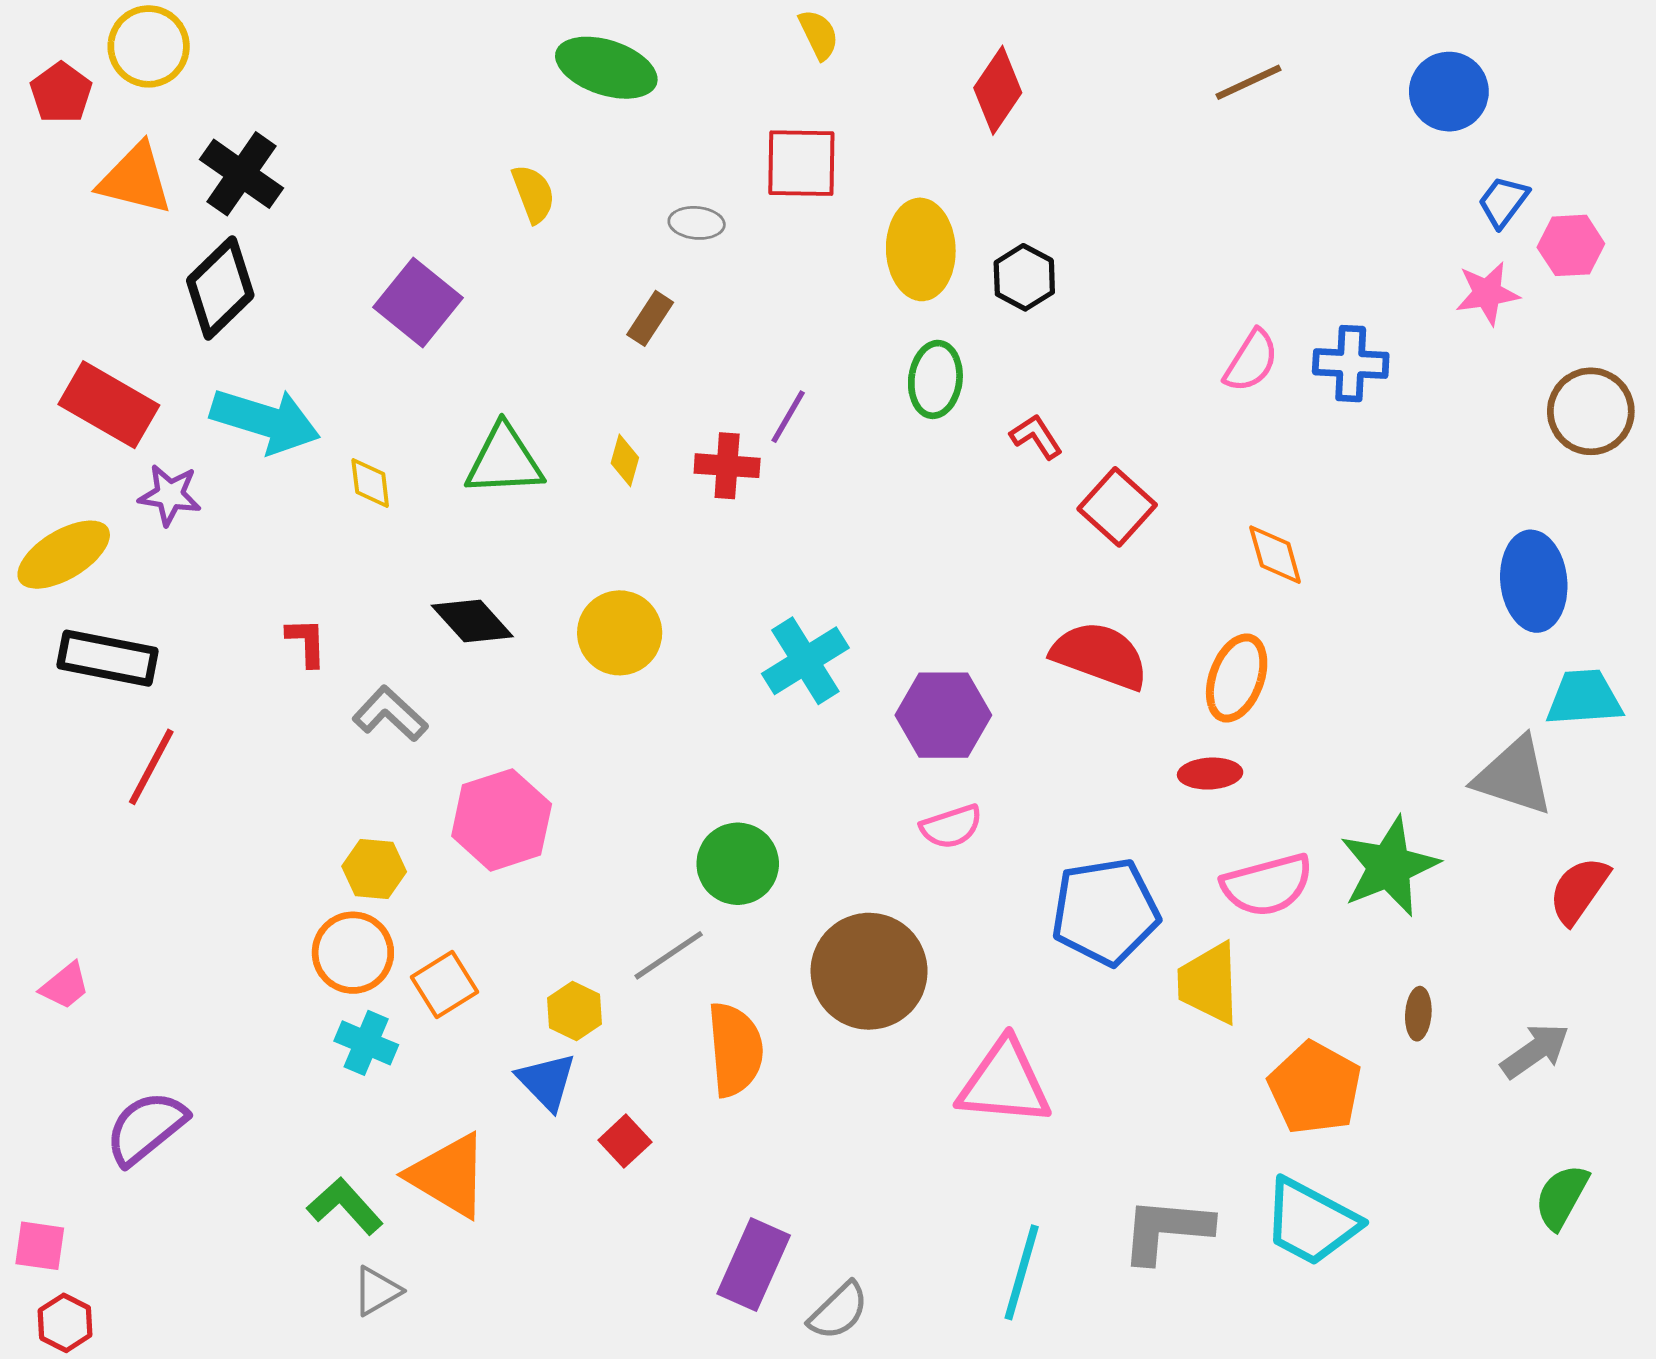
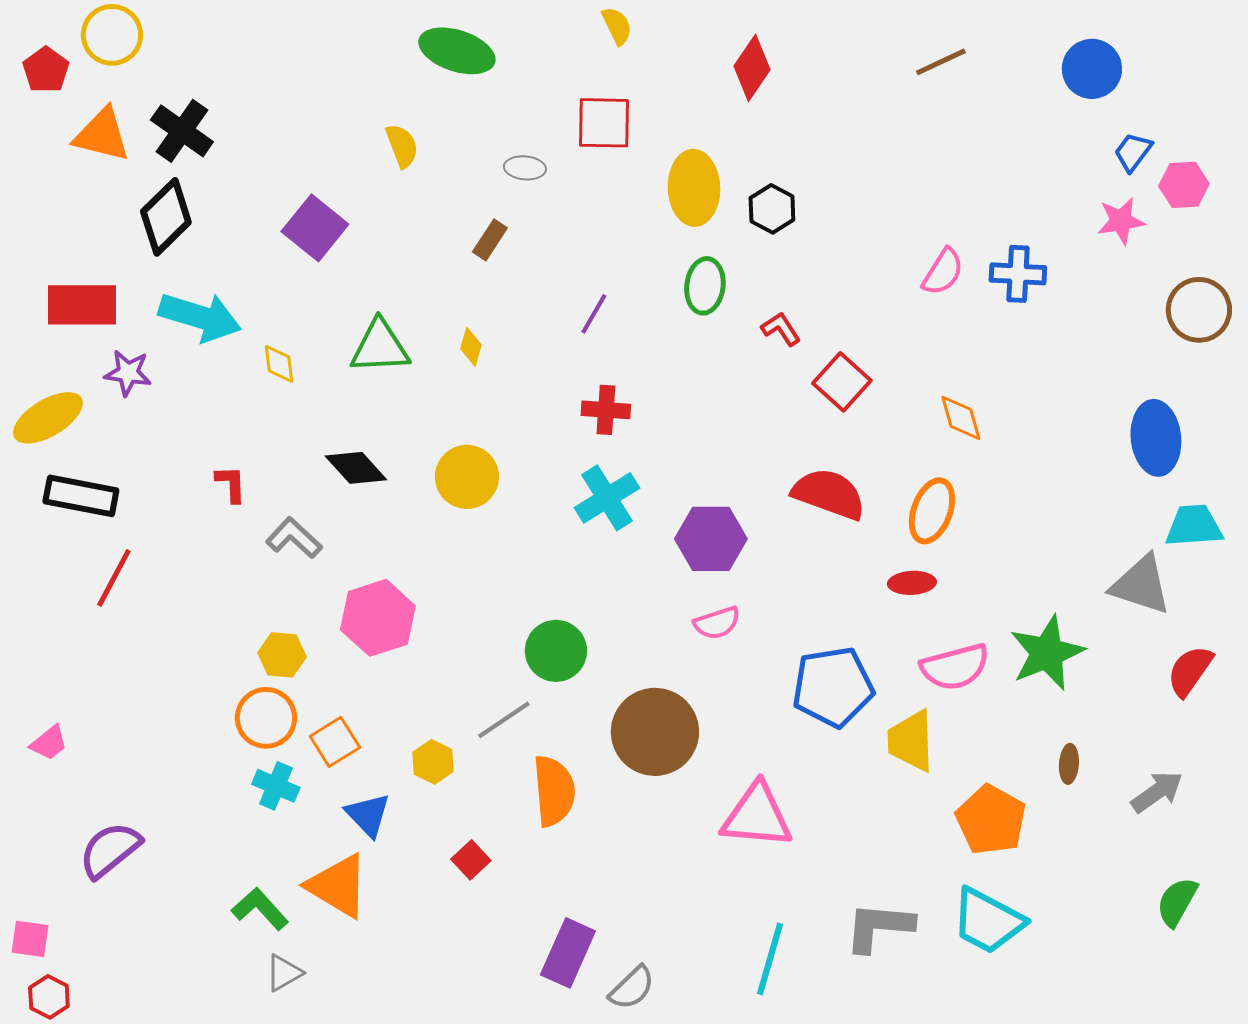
red rectangle: (109, 405) -> (82, 305), turned -30
red cross: (727, 466) -> (606, 410), moved
blue triangle: (547, 1081) -> (368, 815), moved

